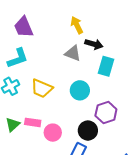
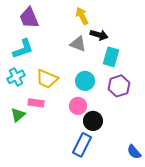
purple hexagon: (106, 112) -> (119, 86), moved
pink rectangle: (33, 122) -> (36, 103), moved
pink circle: (53, 133) -> (78, 106), moved

